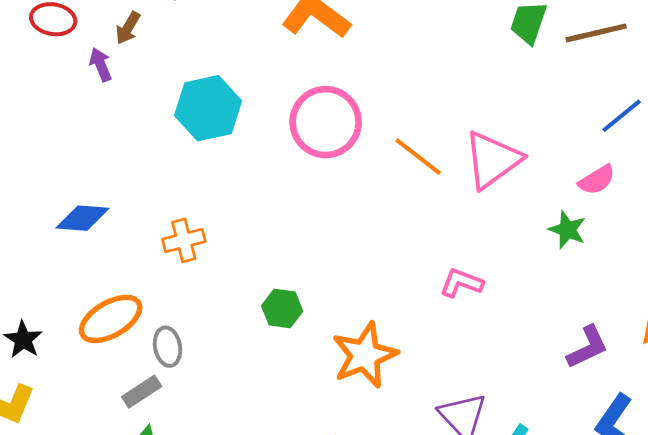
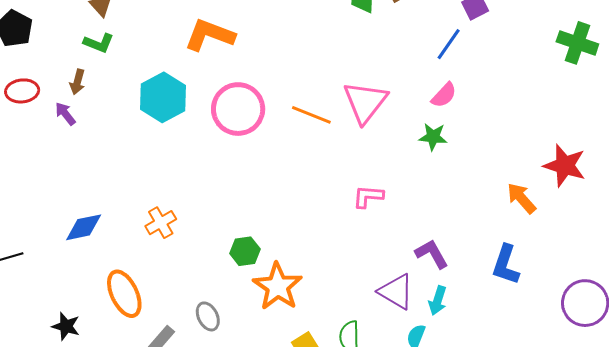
cyan hexagon: (208, 108) -> (163, 97), moved
orange ellipse: (111, 319) -> (124, 294), turned -69
gray ellipse: (168, 347) -> (208, 316), moved
purple L-shape: (588, 347) -> (432, 254), moved, turned -78
orange star: (365, 355) -> (278, 286), moved

